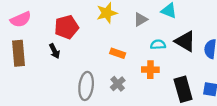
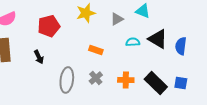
black arrow: (54, 51) -> (39, 57), moved
orange cross: (150, 70) -> (126, 80), moved
black rectangle: (183, 89) -> (156, 83), turned -30

